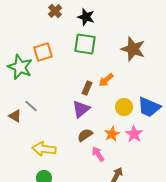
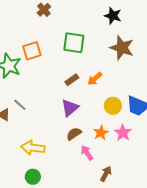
black star: (86, 17) -> (113, 16), moved
brown rectangle: (87, 88) -> (72, 80), moved, turned 32

